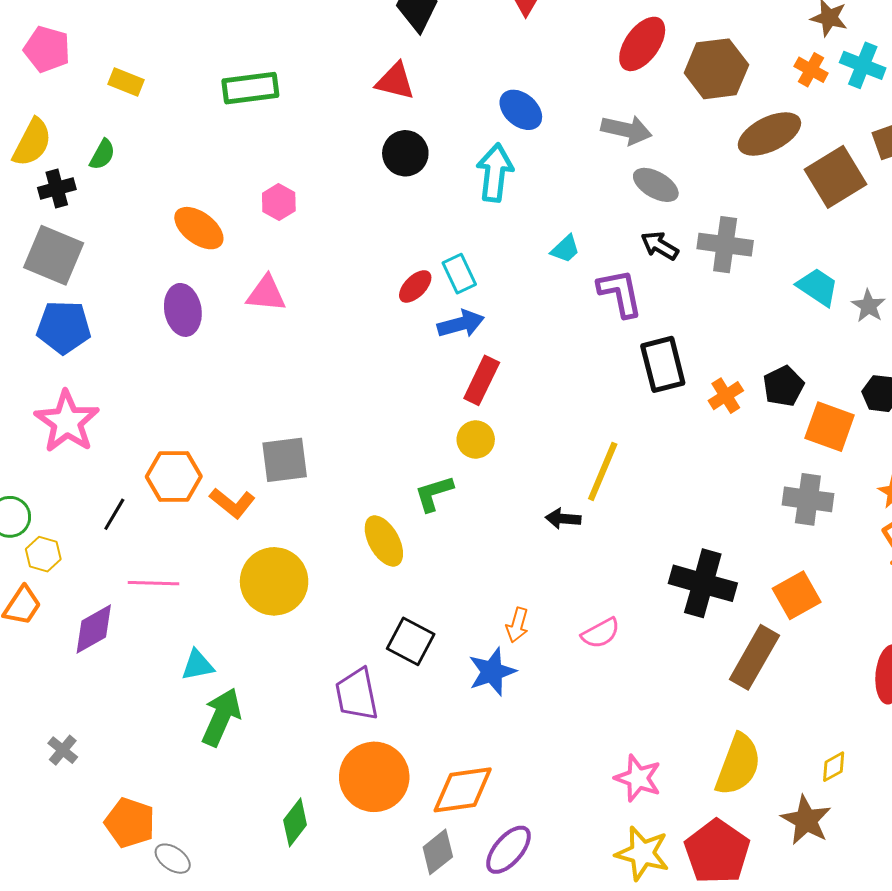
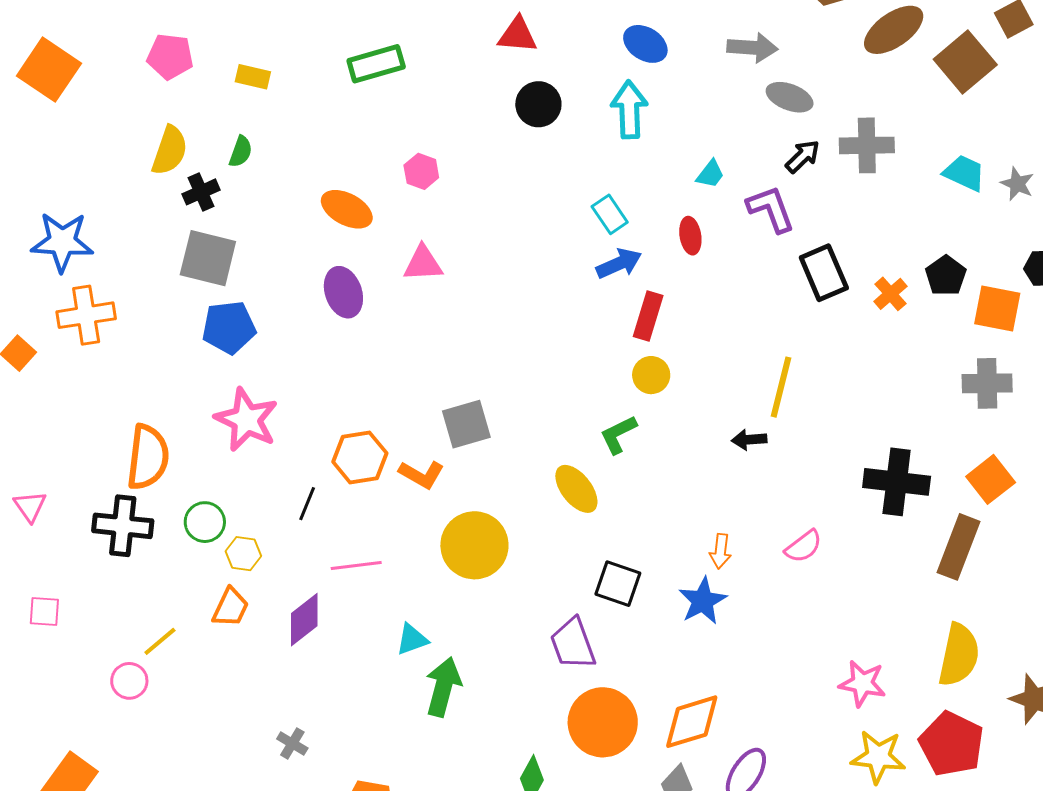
black arrow: (660, 246) -> (803, 156), turned 114
red ellipse: (415, 286) -> (690, 236), moved, turned -45

